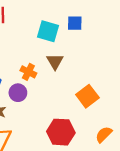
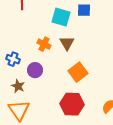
orange cross: (28, 72) -> (44, 44), moved
orange square: (87, 96) -> (78, 72), moved

